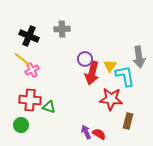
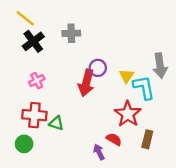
black cross: (29, 36) -> (33, 41), turned 30
yellow line: (22, 59) -> (25, 18), moved
red arrow: (92, 73) -> (86, 83), moved
red star: (111, 99) -> (128, 114), turned 30
red semicircle: (99, 134) -> (114, 139), moved

